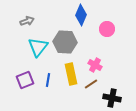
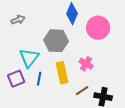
pink circle: (107, 29) -> (98, 28), size x1.5
cyan triangle: (38, 47) -> (29, 58), moved
brown line: (91, 84) -> (82, 91), moved

